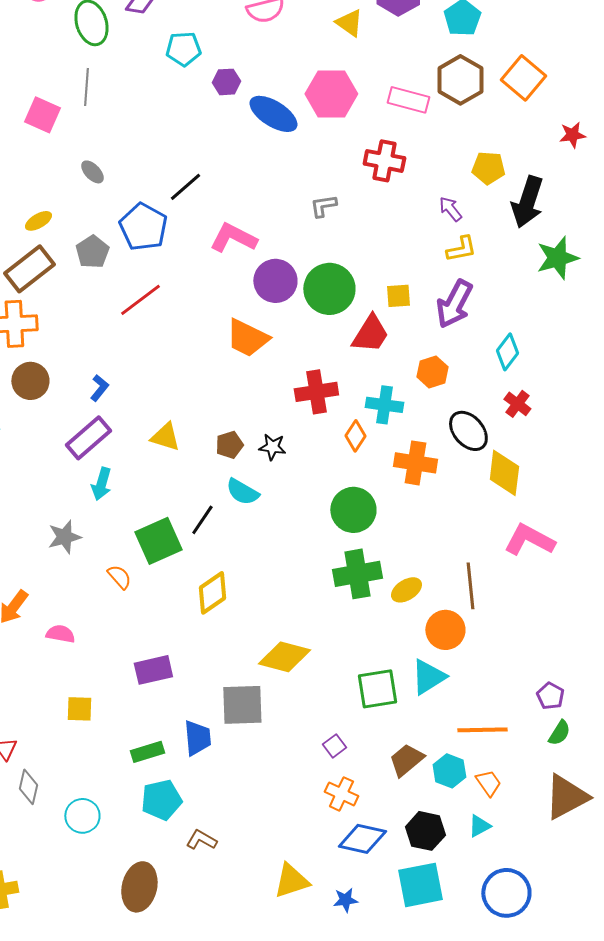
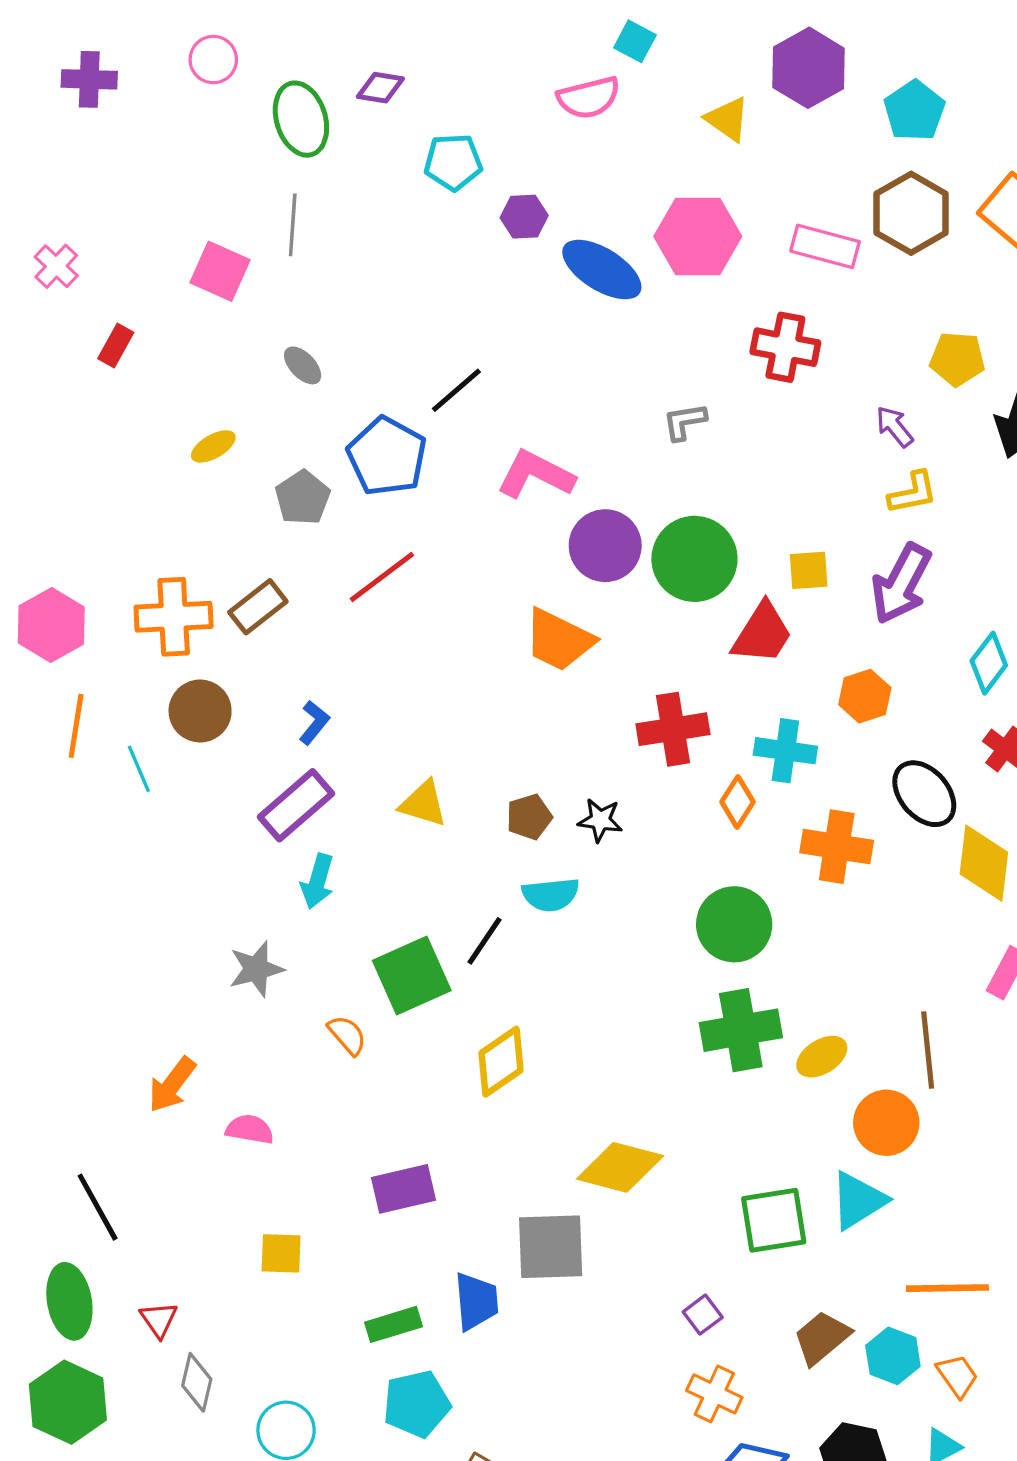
brown rectangle: (29, 269) -> (258, 607), moved, size x0.7
cyan semicircle: (242, 492) -> (551, 895), turned -36

